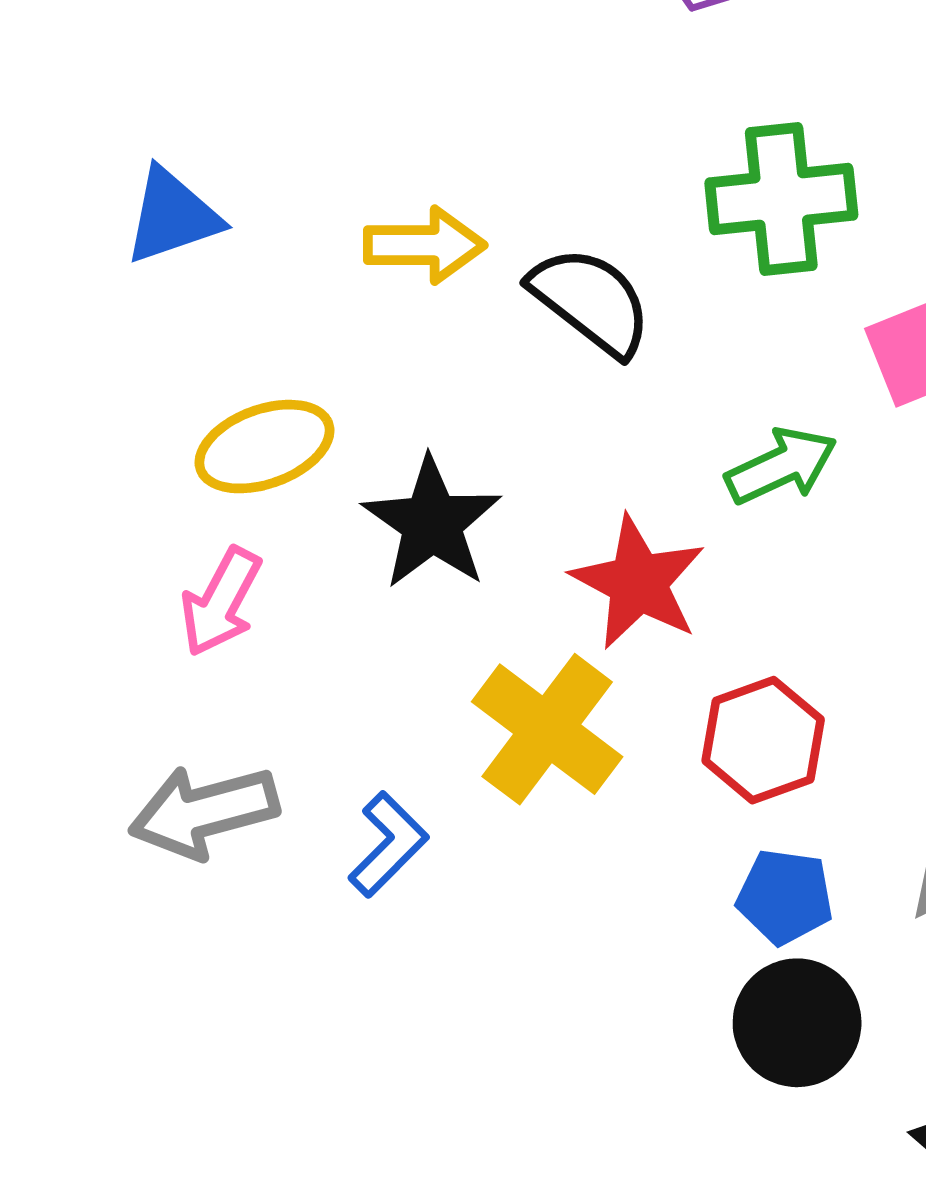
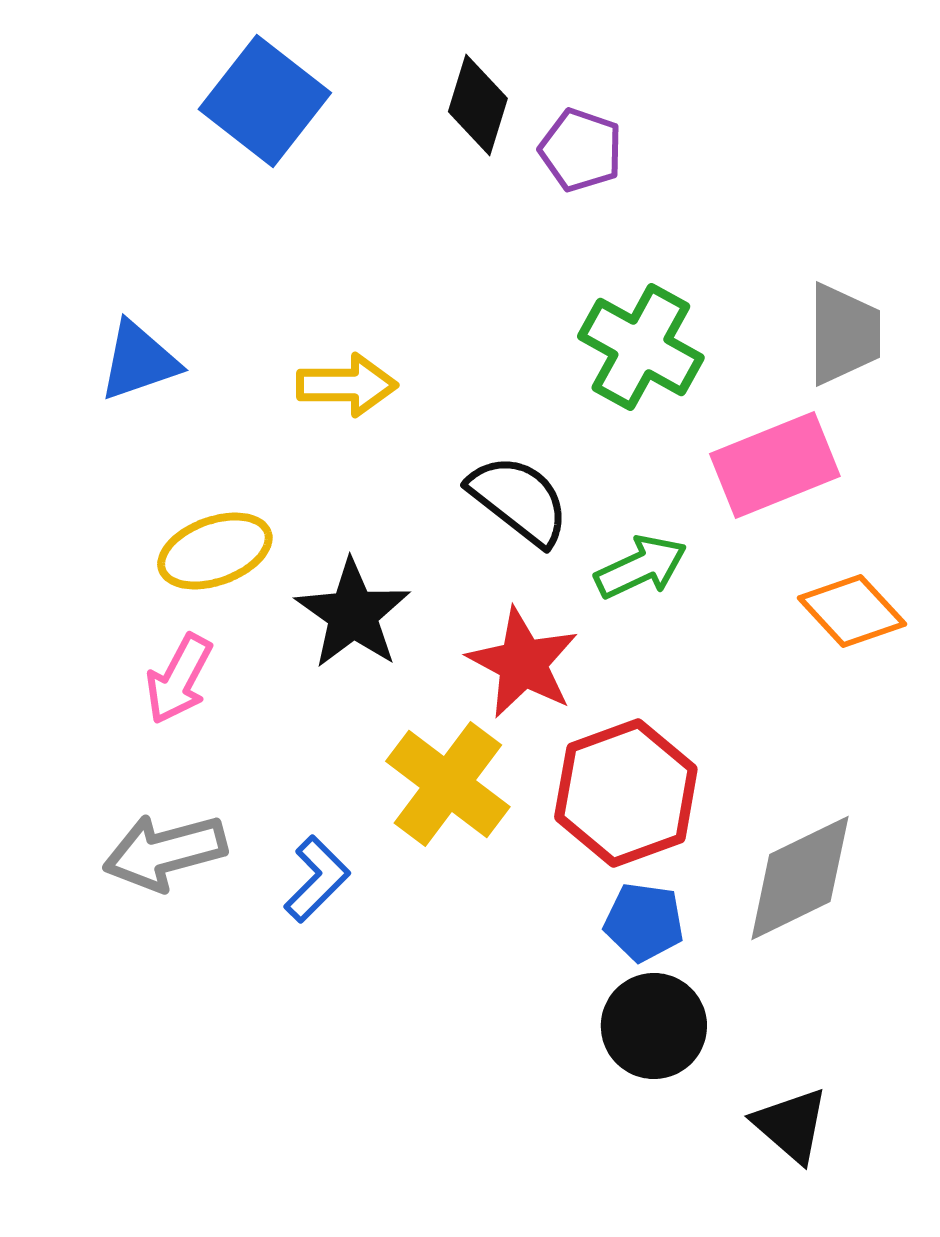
green cross: (781, 199) -> (641, 347), turned 35
black semicircle: (591, 301) -> (519, 500), moved
red hexagon: (763, 740) -> (626, 793), size x1.4

